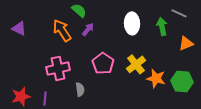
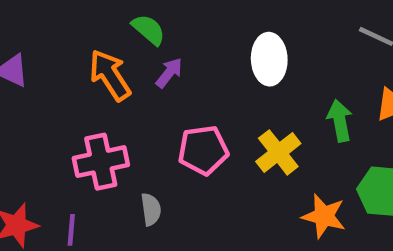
green arrow: (162, 26) -> (340, 121), moved
pink pentagon: (103, 63) -> (203, 150), turned 30
orange star: (156, 78) -> (324, 216), moved

